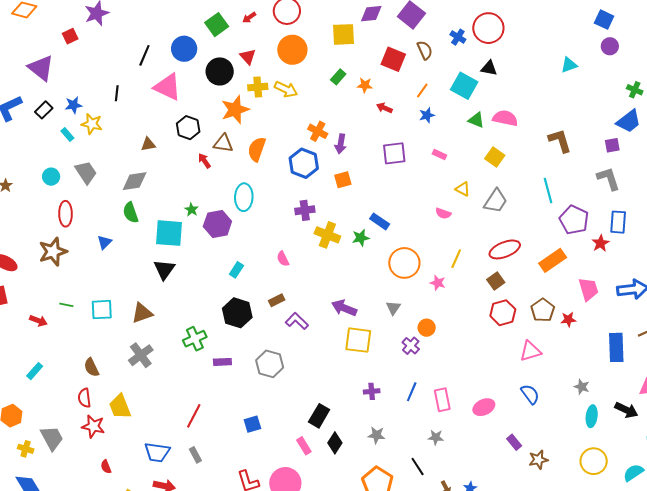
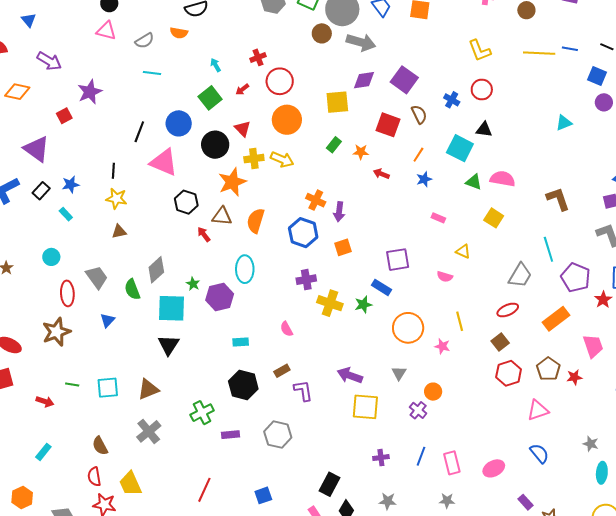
red circle: (488, 28) -> (482, 89), size x0.7
yellow star: (92, 124) -> (116, 199), moved
brown triangle: (148, 144) -> (119, 232), moved
purple square: (394, 153) -> (398, 260), moved
gray trapezoid: (86, 172) -> (97, 277), moved
gray diamond: (135, 181) -> (156, 270), moved, turned -32
gray trapezoid: (496, 201) -> (520, 275), moved
red ellipse: (505, 249) -> (508, 310), size x0.7
yellow line: (456, 259) -> (460, 321), turned -36
cyan rectangle: (236, 270) -> (241, 342), turned 56
purple L-shape: (297, 321) -> (303, 391), turned 40

